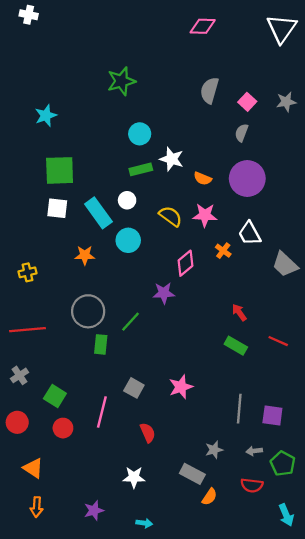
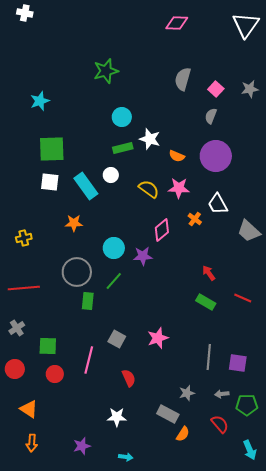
cyan circle: (128, 240) -> (114, 248), moved
green square: (55, 396) -> (48, 346), turned -30
green pentagon: (283, 464) -> (247, 405), turned -30
red semicircle: (252, 485) -> (220, 424), turned -138

